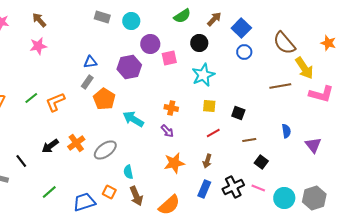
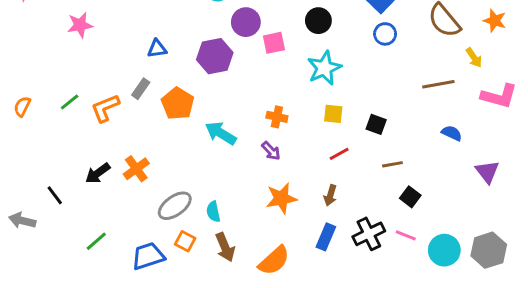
orange star: (328, 43) -> (495, 21), moved
yellow arrow: (304, 68) -> (474, 58), size x0.6
gray rectangle: (87, 82) -> (141, 89), moved
blue semicircle: (286, 131) -> (452, 133), moved, turned -56
gray ellipse: (105, 150) -> (175, 206), moved

